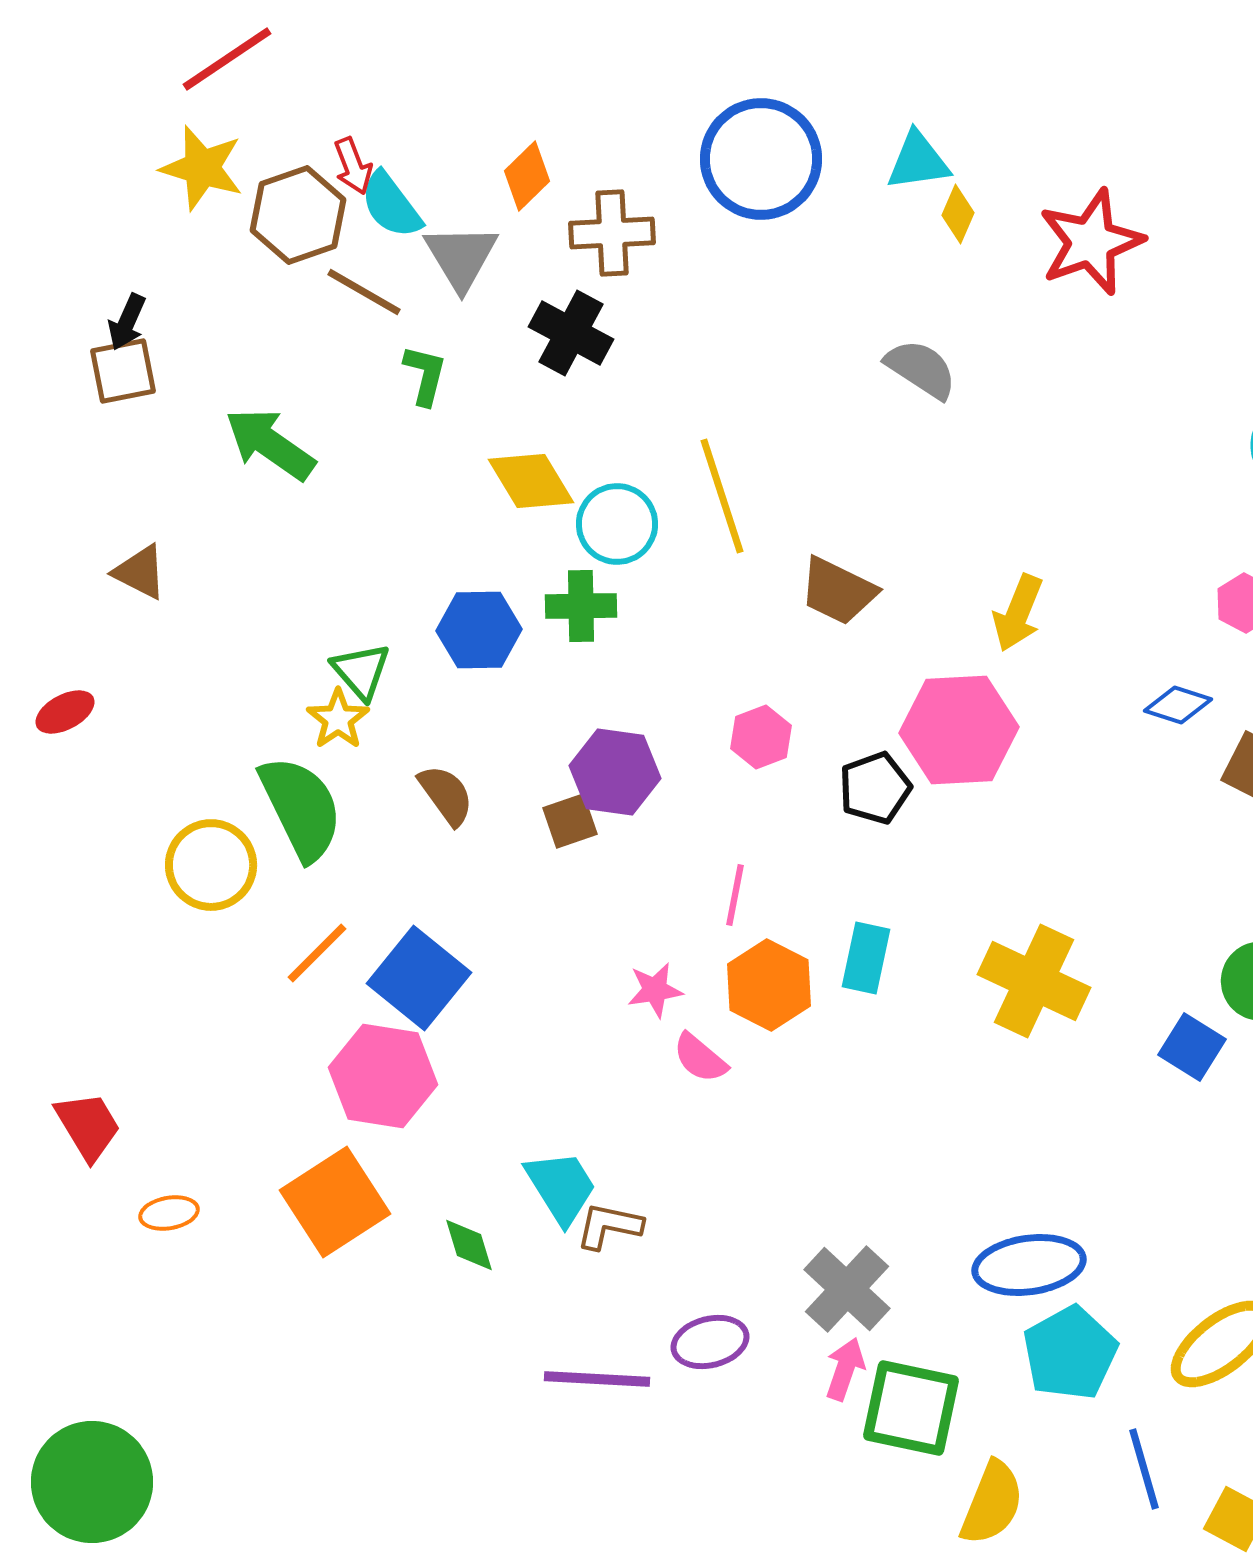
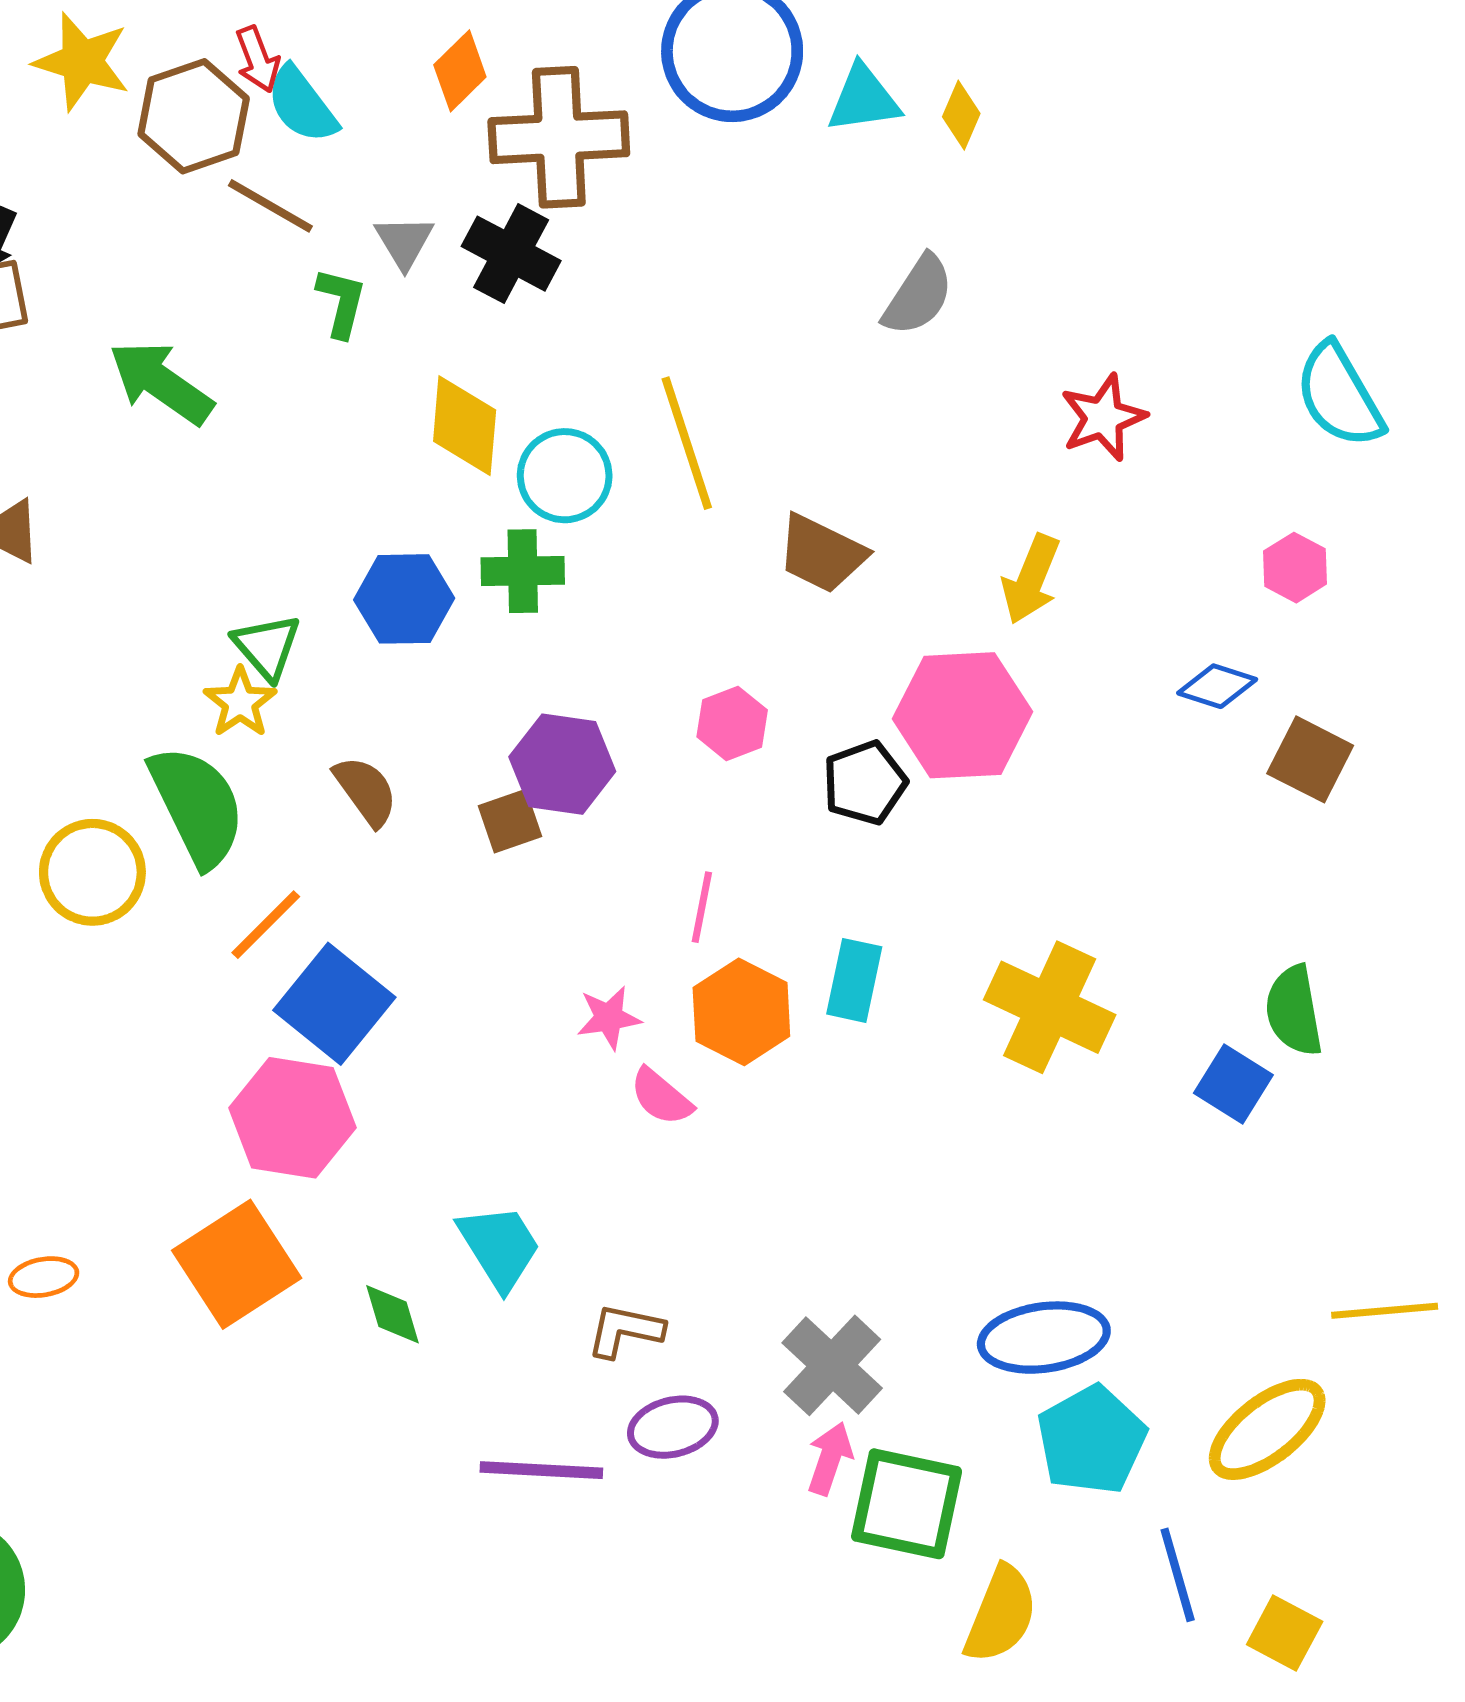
cyan triangle: (918, 161) -> (864, 99), moved
brown cross: (612, 233) -> (559, 137), size x1.4
red star: (1091, 242) -> (1103, 418), moved, size x0.7
gray triangle: (461, 257) -> (404, 242), moved, size x0.7
gray semicircle: (921, 369) -> (918, 295), turned 90
yellow diamond: (531, 481) -> (465, 426), turned 36
orange line: (317, 953) -> (266, 925), moved
brown L-shape: (609, 1226) -> (625, 1331), moved

